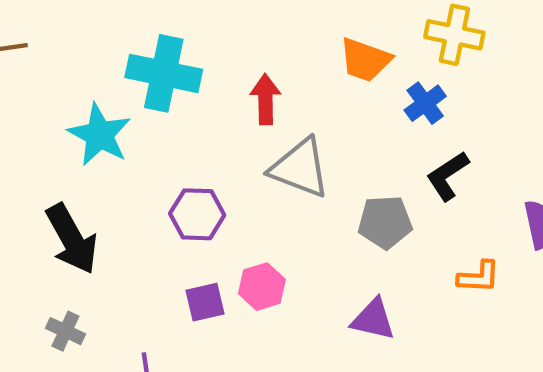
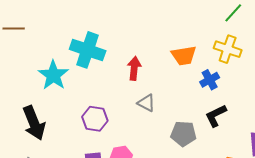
orange trapezoid: (365, 60) -> (184, 56), turned -36
gray triangle: (300, 168) -> (146, 103), size x0.6

